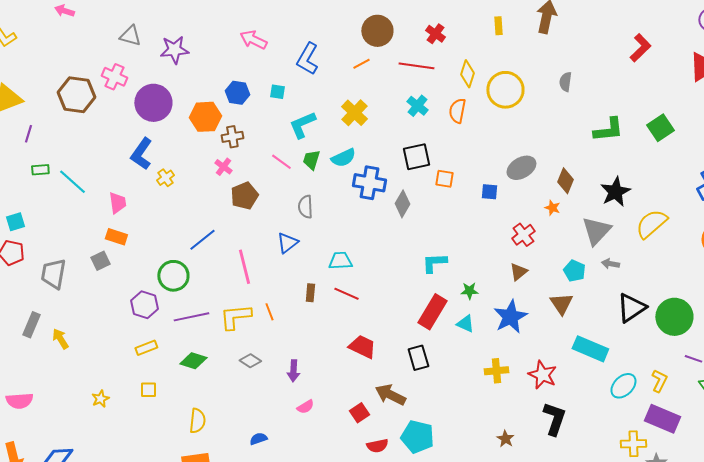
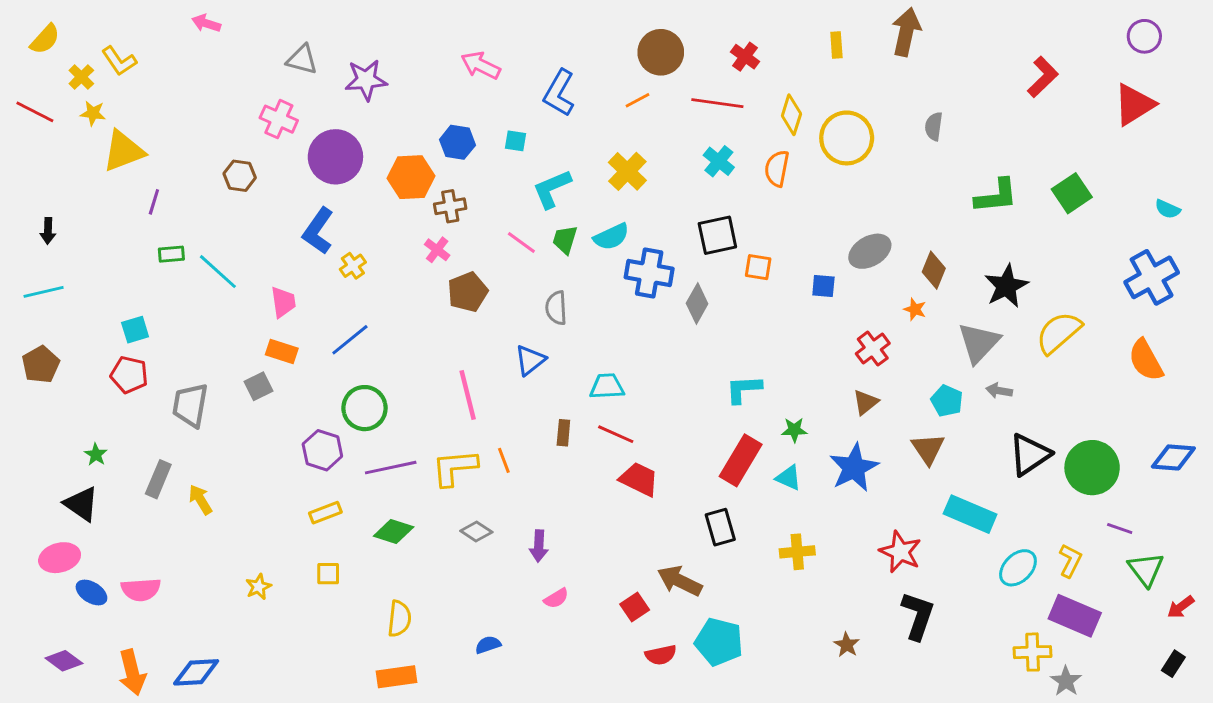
brown hexagon: (76, 95) -> (240, 176), moved, size x0.6
blue line: (202, 240) -> (350, 340), moved
red trapezoid: (362, 347) -> (639, 479), moved
yellow cross: (496, 371) -> (797, 552), moved

